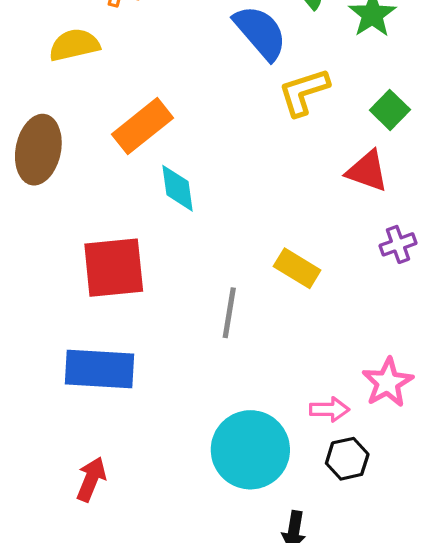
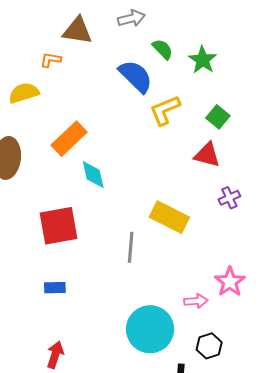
yellow rectangle: (297, 268) -> (169, 217), size x1.4
blue rectangle: (99, 369) -> (55, 288), size x0.5
black hexagon: (347, 459) -> (209, 346), moved

